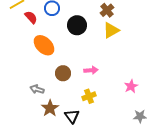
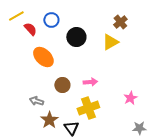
brown cross: (107, 10) -> (120, 22), moved
yellow cross: (89, 96) -> (88, 108), size x1.5

